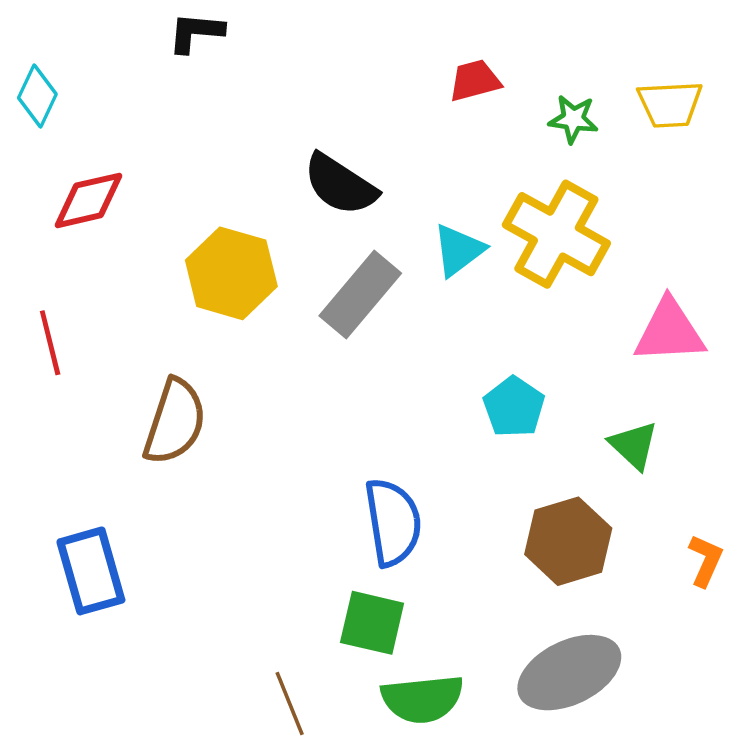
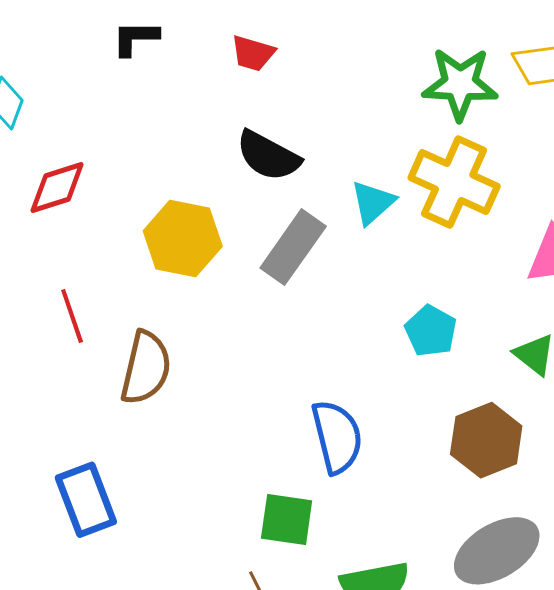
red trapezoid: (475, 81) -> (253, 53), moved, turned -144
green star: (573, 119) -> (460, 84), size x1.8
red line: (50, 343) -> (72, 316), moved
green square: (372, 623) -> (287, 519), moved

